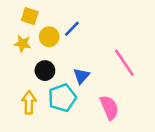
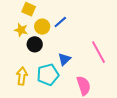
black circle: (45, 71) -> (35, 44), moved

